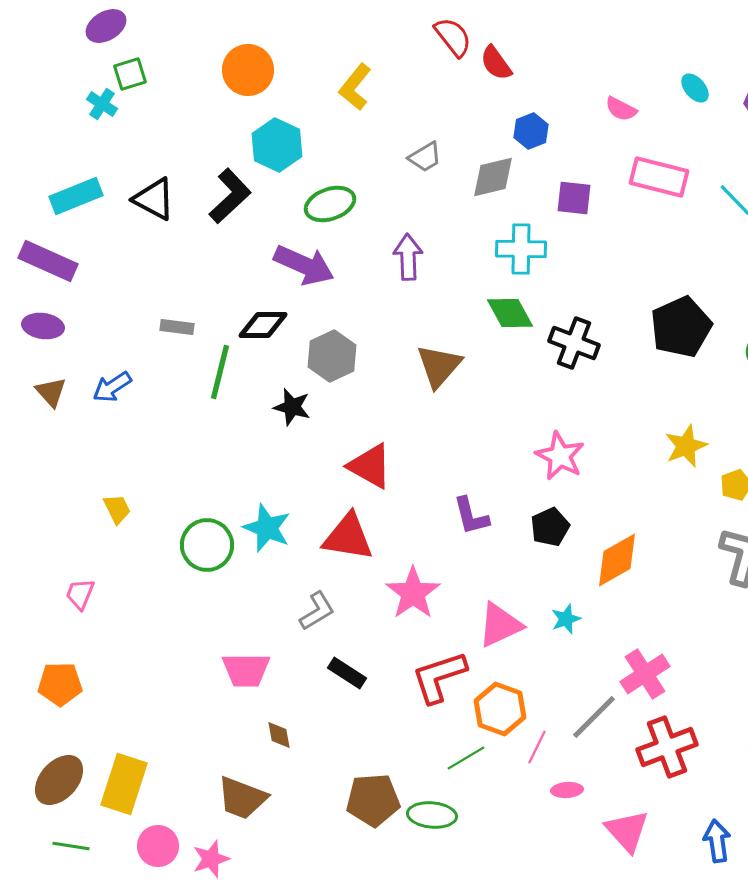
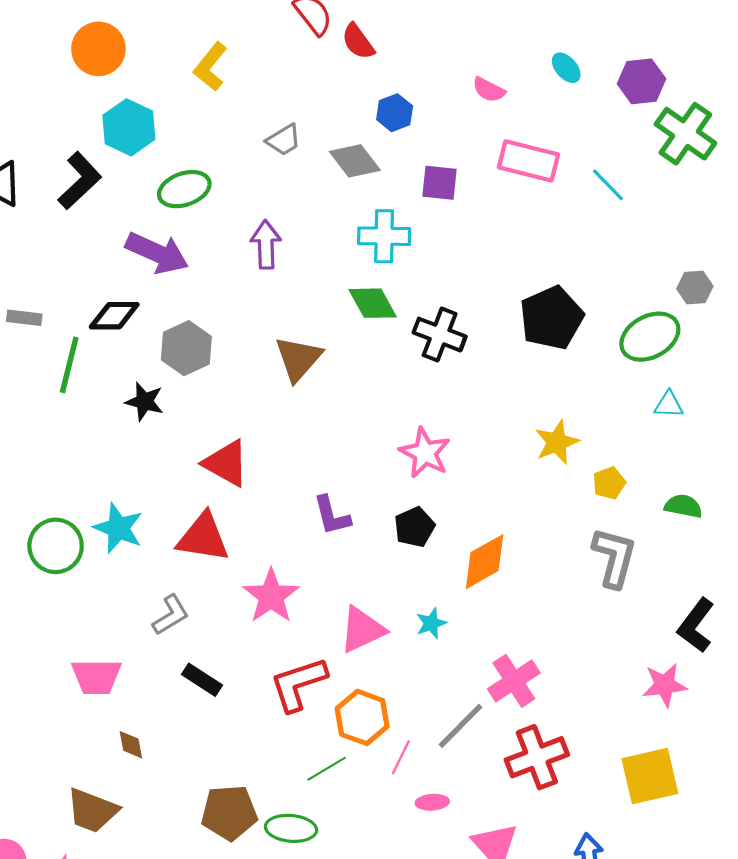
gray diamond: (493, 177) -> (355, 161), turned 66

